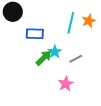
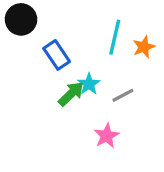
orange star: (89, 21) -> (144, 47), moved
blue rectangle: (35, 34) -> (57, 55), turned 54

